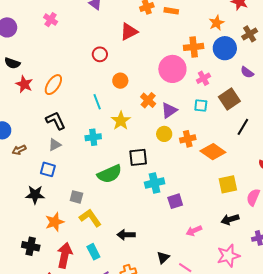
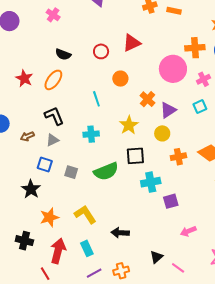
red triangle: (129, 32) -> (132, 43), moved
black semicircle: (12, 63) -> (63, 54), moved
cyan square: (201, 106) -> (200, 107), turned -32
yellow star: (121, 121) -> (129, 125), moved
orange cross: (188, 139) -> (178, 157), moved
brown arrow: (19, 150) -> (27, 136), moved
black star: (35, 195) -> (31, 189), turned 30
gray square: (76, 197) -> (71, 172), moved

